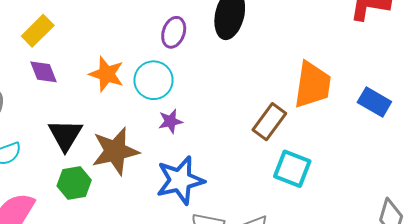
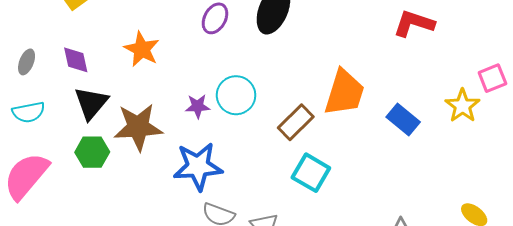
purple diamond: (44, 72) -> (76, 60), moved
cyan circle: (154, 80) -> (236, 95), moved

